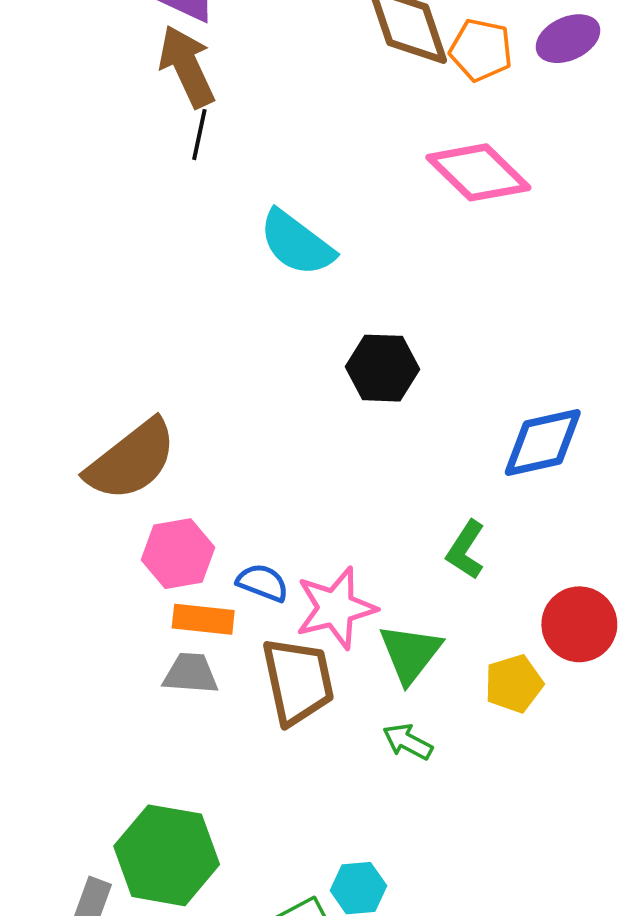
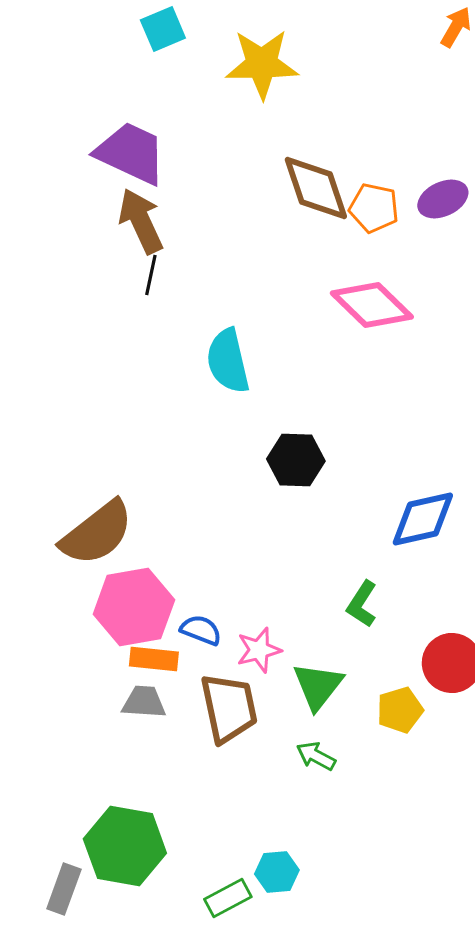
cyan semicircle: (297, 243) -> (228, 361), turned 40
pink hexagon: (178, 554) -> (134, 607), size x1.4
pink star: (336, 608) -> (259, 650), size x0.7

